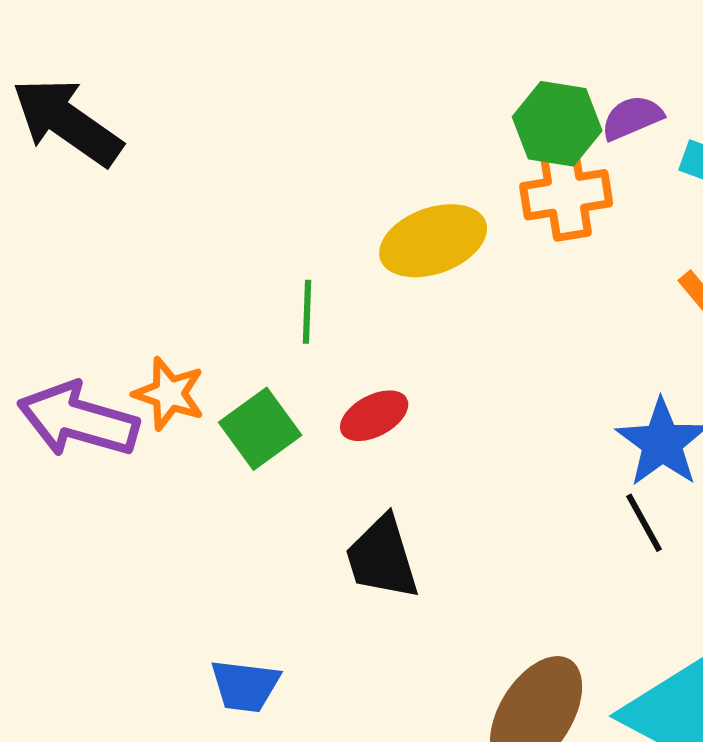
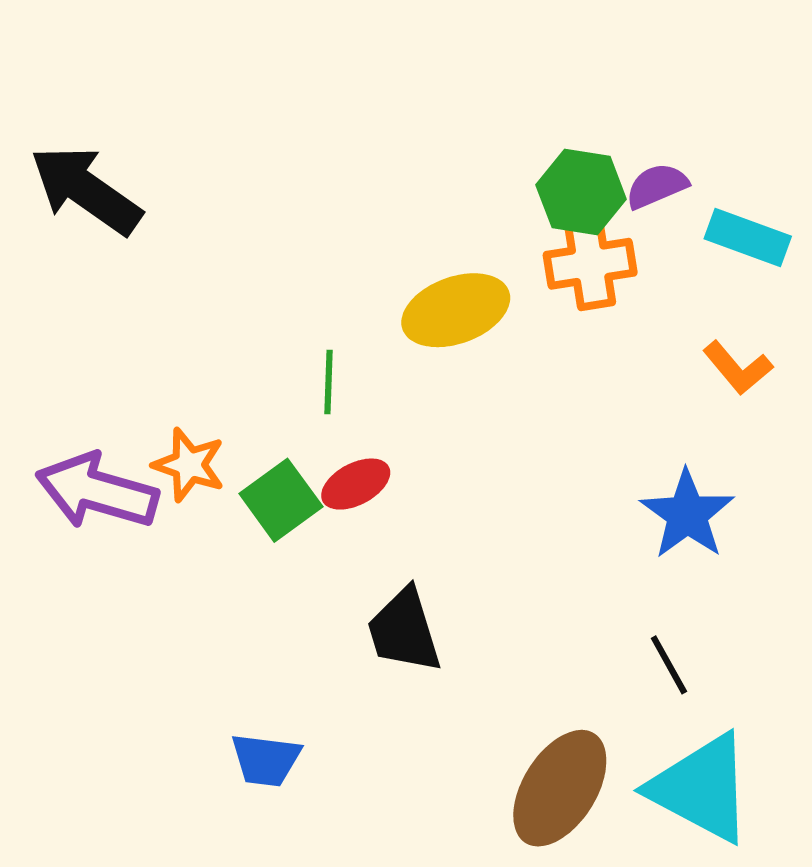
red ellipse: (374, 416) -> (356, 484), moved
black line: (644, 523) -> (669, 665), moved

